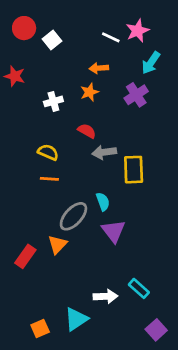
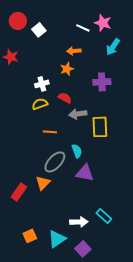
pink star: (138, 31) -> (103, 23), turned -30
purple cross: (136, 95) -> (102, 82), moved, turned 30
white cross: (53, 101) -> (42, 84), moved
yellow semicircle: (48, 152) -> (40, 104), moved, turned -42
orange line: (49, 179) -> (50, 132), moved
purple triangle: (114, 231) -> (85, 173), turned -42
orange square: (40, 328) -> (30, 236), moved
purple square: (156, 330) -> (83, 249), moved

